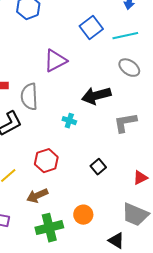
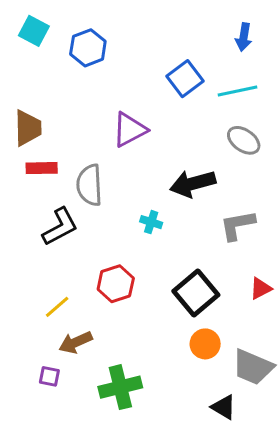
black square: (98, 167) -> (196, 293), size x1.8
red triangle: (140, 178) -> (261, 288), moved
brown arrow: (37, 196) -> (76, 342), moved
orange circle: (83, 215) -> (205, 344), moved

